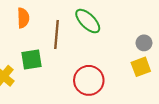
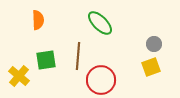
brown line: (56, 35) -> (78, 56), moved

